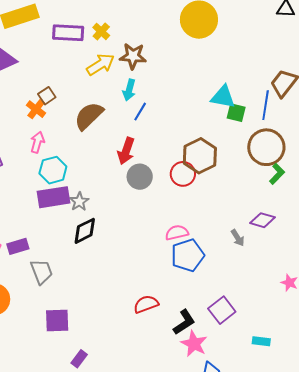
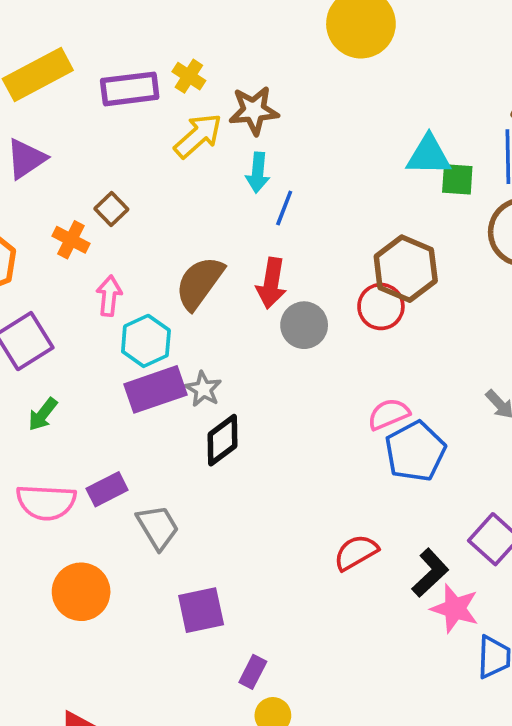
orange cross: (36, 109) -> (71, 240), moved
brown semicircle: (89, 116) -> (200, 283), moved

